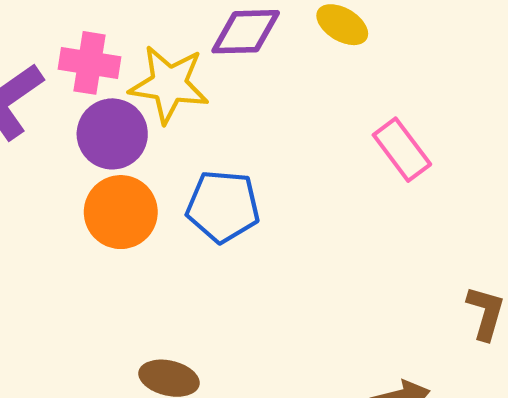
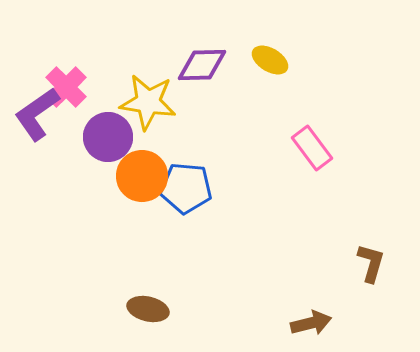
pink cross: (90, 63) -> (66, 87), moved, turned 36
orange circle: (121, 212) -> (142, 176), moved

